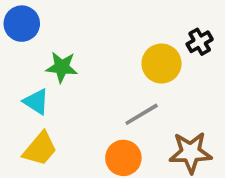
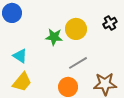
yellow circle: (161, 64) -> (76, 29), moved
green star: (62, 67) -> (54, 37), moved

